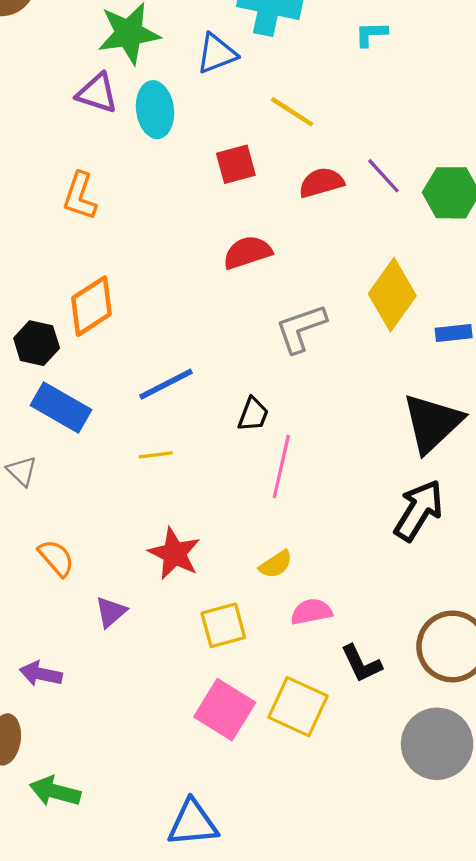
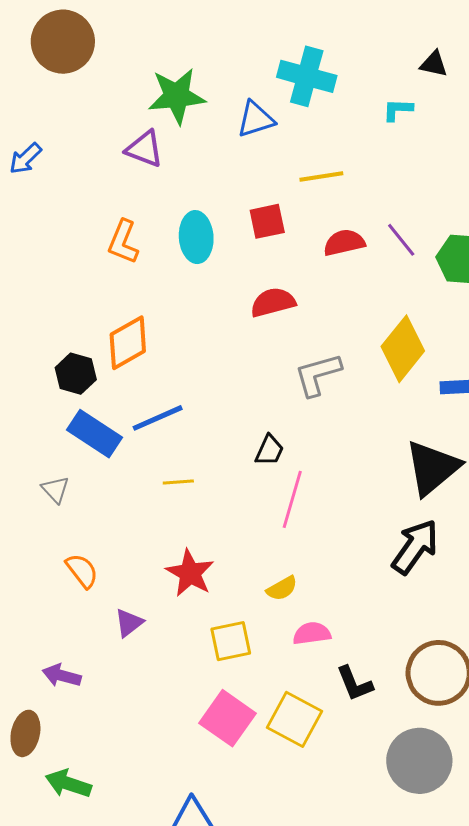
cyan ellipse: (155, 110) -> (196, 237), moved
yellow line: (292, 112) -> (321, 176), turned -45
blue line: (166, 384) -> (158, 418), moved

